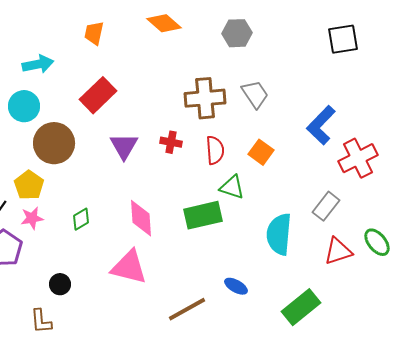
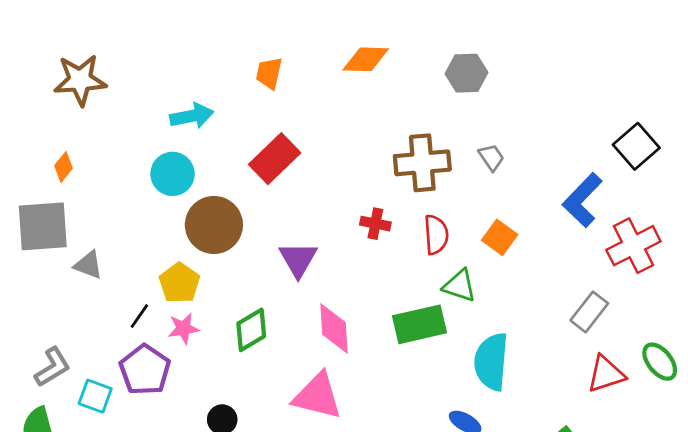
orange diamond: (164, 23) -> (366, 59), turned -40
black square: (343, 39) -> (636, 146), moved, turned -32
gray trapezoid: (255, 94) -> (491, 157), size x0.7
purple triangle: (124, 146) -> (298, 259), moved
green diamond: (81, 219) -> (251, 330), size x1.4
cyan semicircle: (279, 234) -> (491, 362), moved

